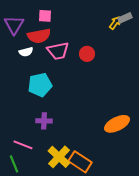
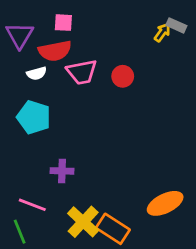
gray rectangle: (125, 18) -> (176, 25), turned 48
cyan pentagon: (40, 85) -> (34, 117), moved, turned 30
orange ellipse: (117, 124) -> (165, 203), moved

